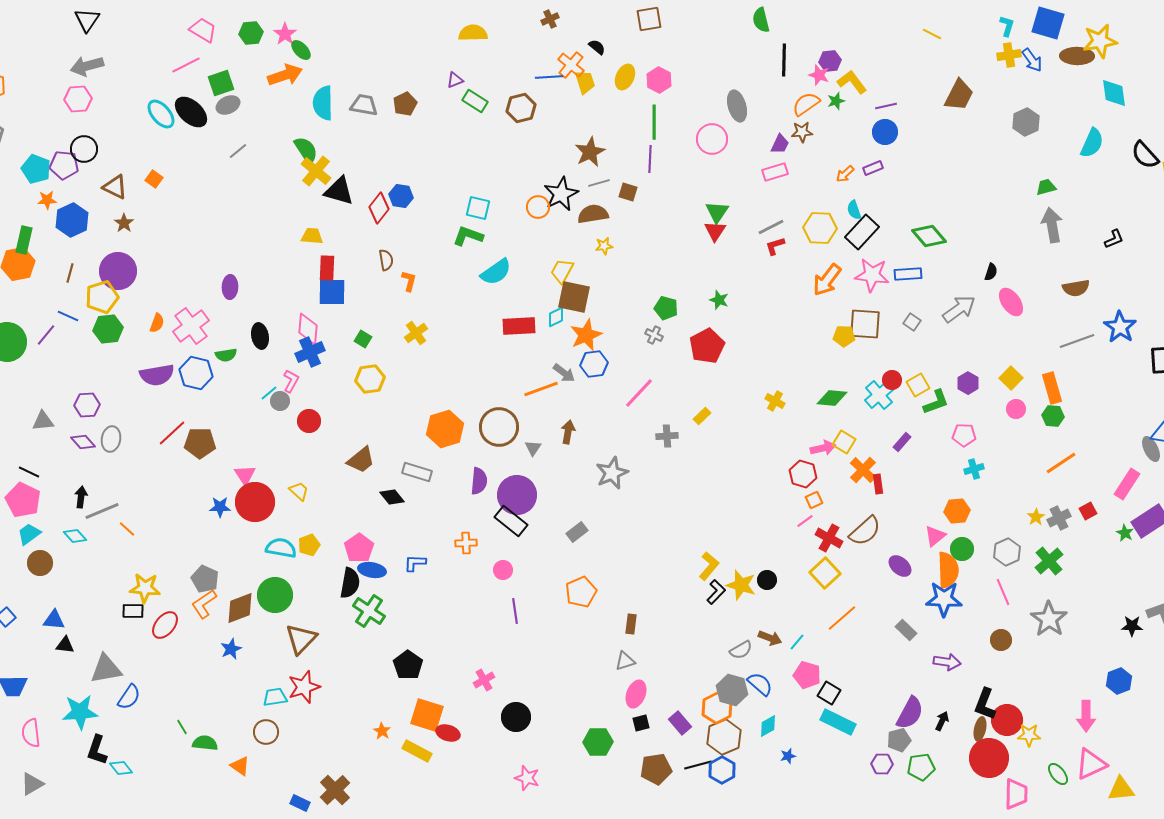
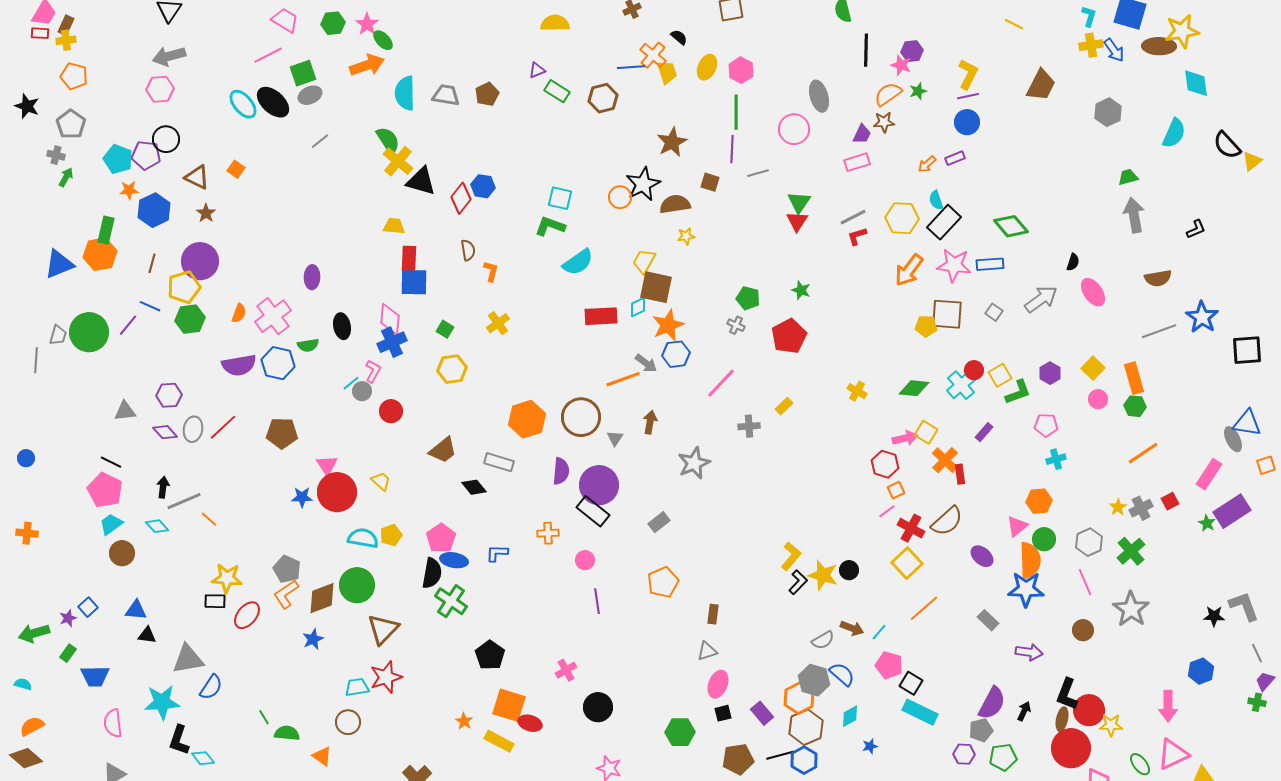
yellow L-shape: (852, 82) -> (968, 74), moved, turned 64
gray line: (599, 183) -> (758, 173), moved
red line: (172, 433) -> (223, 427), moved

